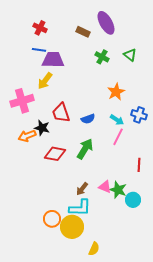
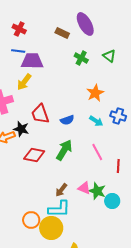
pink line: (118, 137) -> (97, 152), moved, turned -54

